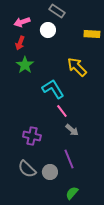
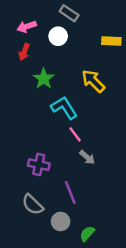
green star: (25, 65) -> (44, 79), moved
purple line: (69, 159) -> (70, 192), moved
gray circle: (50, 172) -> (61, 221), moved

